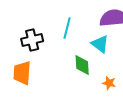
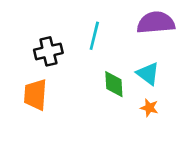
cyan triangle: (100, 44) -> (148, 74), moved

